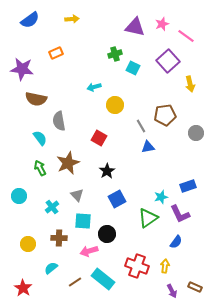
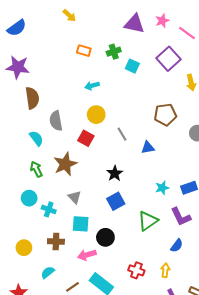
yellow arrow: (72, 19) -> (69, 16), turned 48
blue semicircle: (30, 20) -> (17, 28), moved
orange rectangle: (56, 53) -> (84, 51), moved, turned 40
brown semicircle: (36, 99) -> (32, 98), turned -110
yellow circle: (115, 105) -> (96, 115), moved
gray line: (141, 126) -> (122, 134), moved
red square: (99, 138) -> (86, 138), moved
black star: (107, 171) -> (115, 173), moved
cyan circle: (19, 196) -> (29, 198), moved
cyan star: (161, 197) -> (162, 188), moved
cyan cross: (52, 207) -> (49, 209), turned -32
red cross: (137, 266) -> (136, 270), size x0.7

